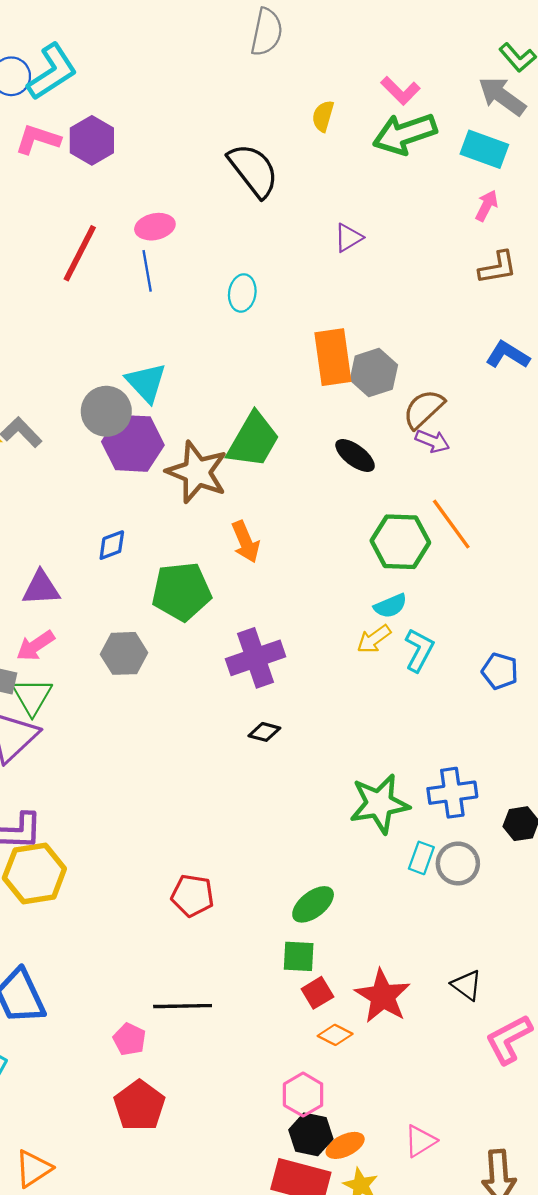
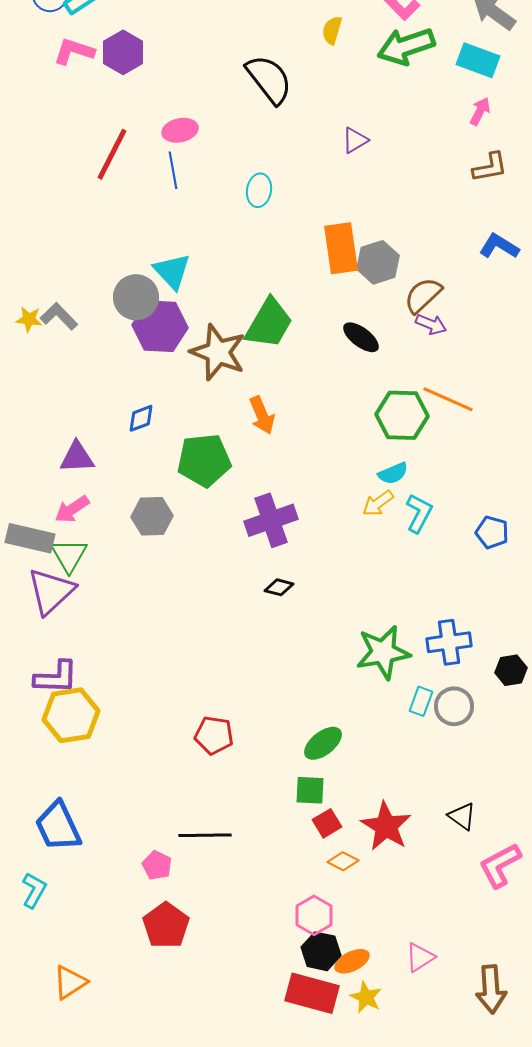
orange line: (451, 524) -> (448, 399), turned -30

